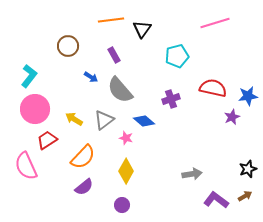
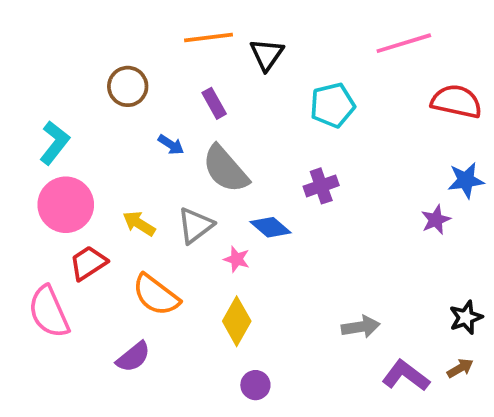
red semicircle: (213, 88) -> (456, 101), moved
orange semicircle: (83, 157) -> (156, 295), turned 84
purple semicircle: (84, 187) -> (133, 357), moved
purple circle: (122, 205) -> (255, 385), moved

